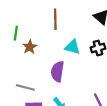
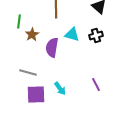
purple semicircle: (57, 71) -> (52, 48), moved

